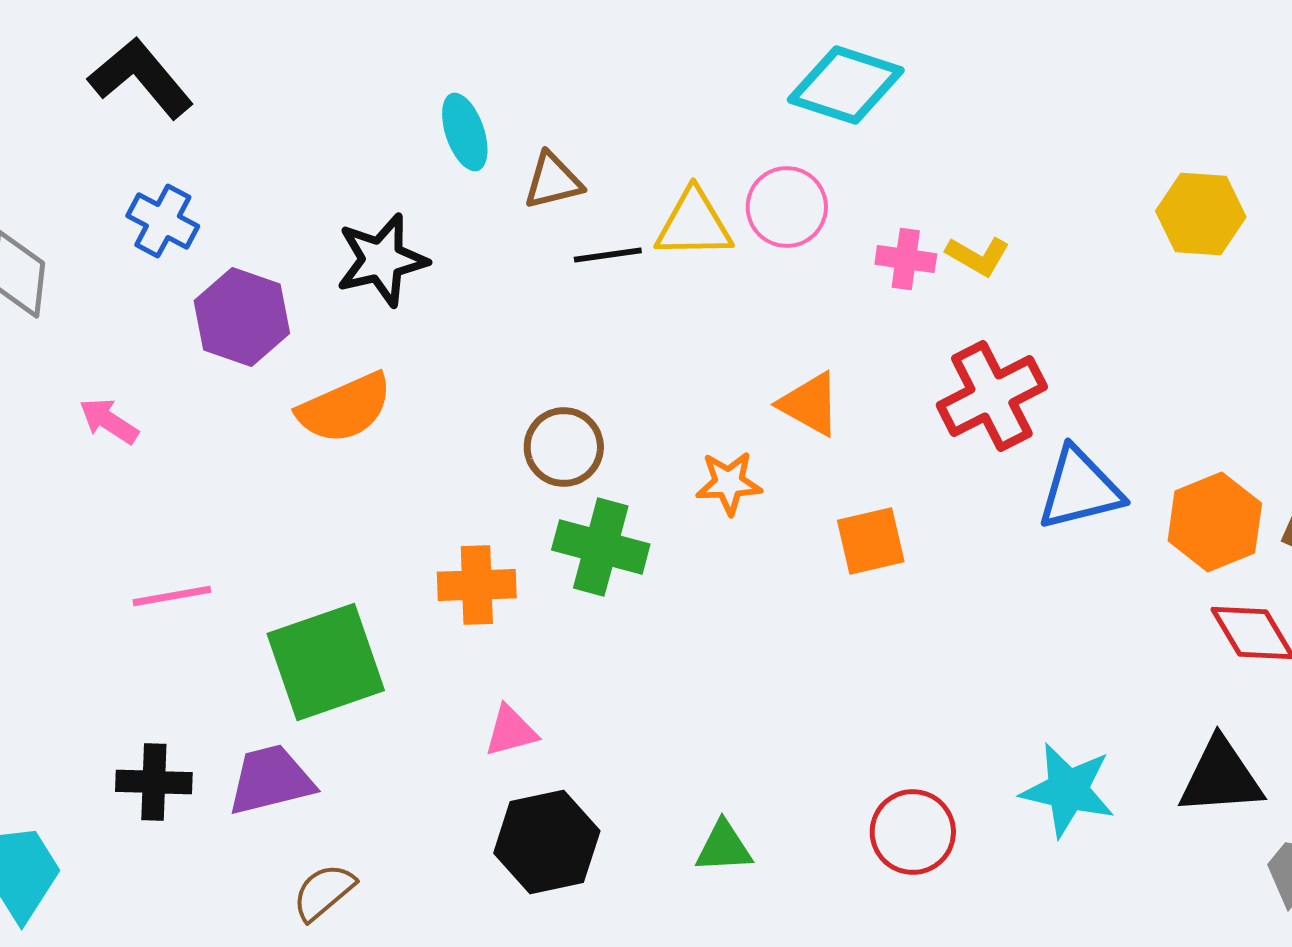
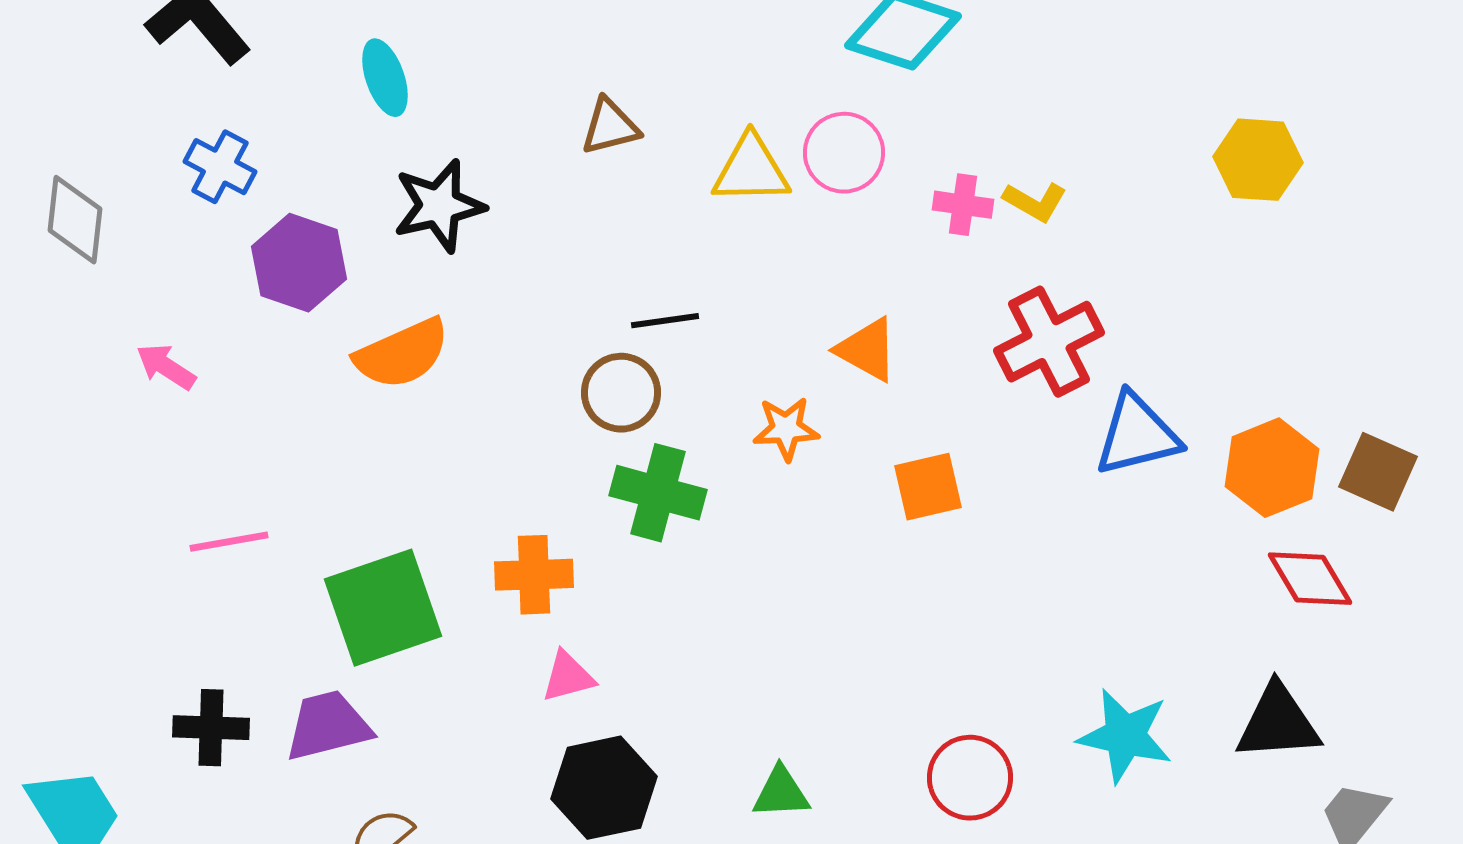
cyan ellipse: (465, 132) -> (385, 78), moved
black line: (608, 255) -> (665, 321), moved
orange cross: (477, 585) -> (534, 575), moved

